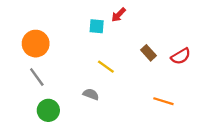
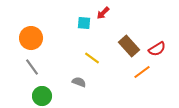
brown rectangle: (148, 53) -> (129, 46), size x1.5
orange line: (163, 101) -> (142, 72), moved, turned -54

